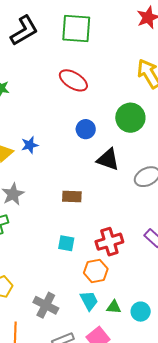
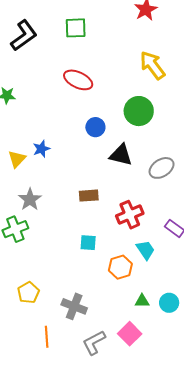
green square: (76, 28) -> (76, 28), size x0.7
red cross: (109, 242) -> (130, 215), moved
cyan trapezoid: (89, 301) -> (145, 250), moved

